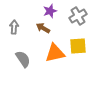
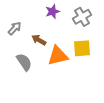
gray arrow: (14, 27) -> (15, 28), turned 40
brown arrow: (43, 28) -> (39, 40), moved

